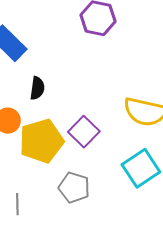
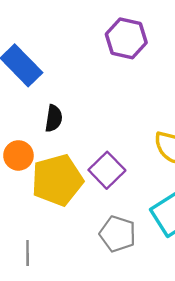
gray pentagon: (74, 188) -> (118, 234), moved

